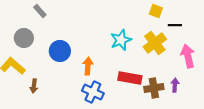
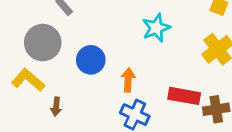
gray circle: (24, 38) -> (43, 43), size x1.4
cyan star: (121, 40) -> (156, 28), moved

